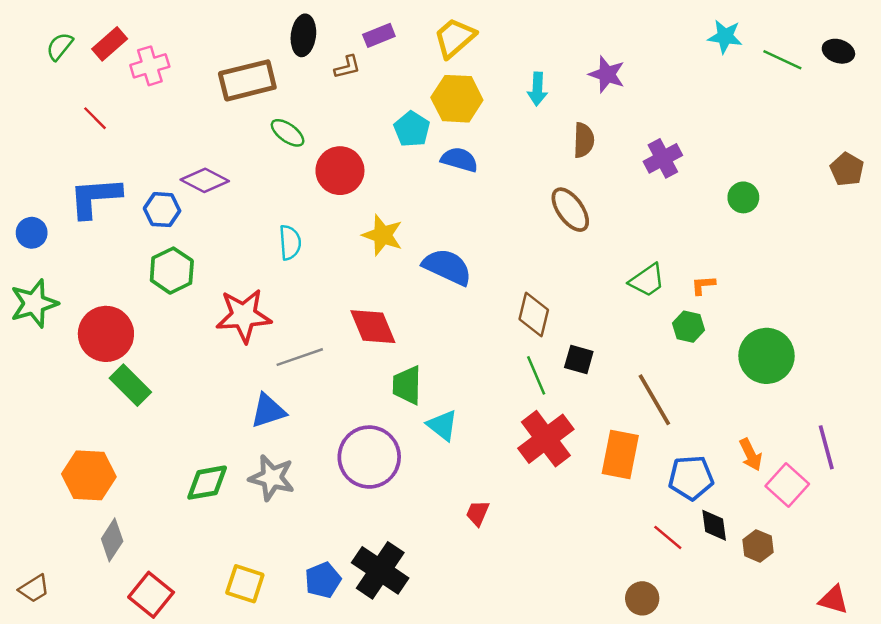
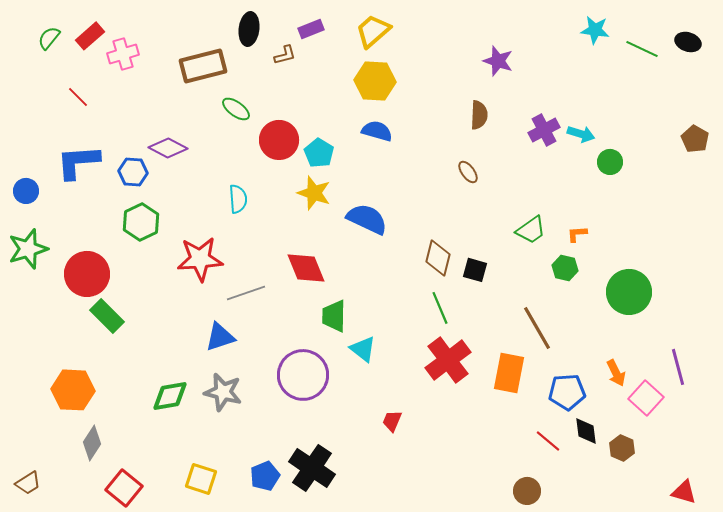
cyan arrow: (537, 89) -> (581, 134), moved, turned -76
cyan pentagon: (412, 129) -> (319, 153), moved
brown ellipse: (570, 210) -> (468, 172), size x0.6
black square: (579, 360) -> (475, 270), moved

